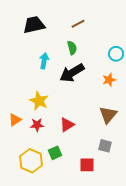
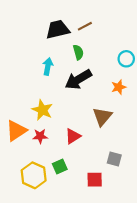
black trapezoid: (34, 25) -> (58, 29), moved
brown triangle: (108, 115) -> (102, 117), moved
orange triangle: (15, 120) -> (16, 131), size x1.5

